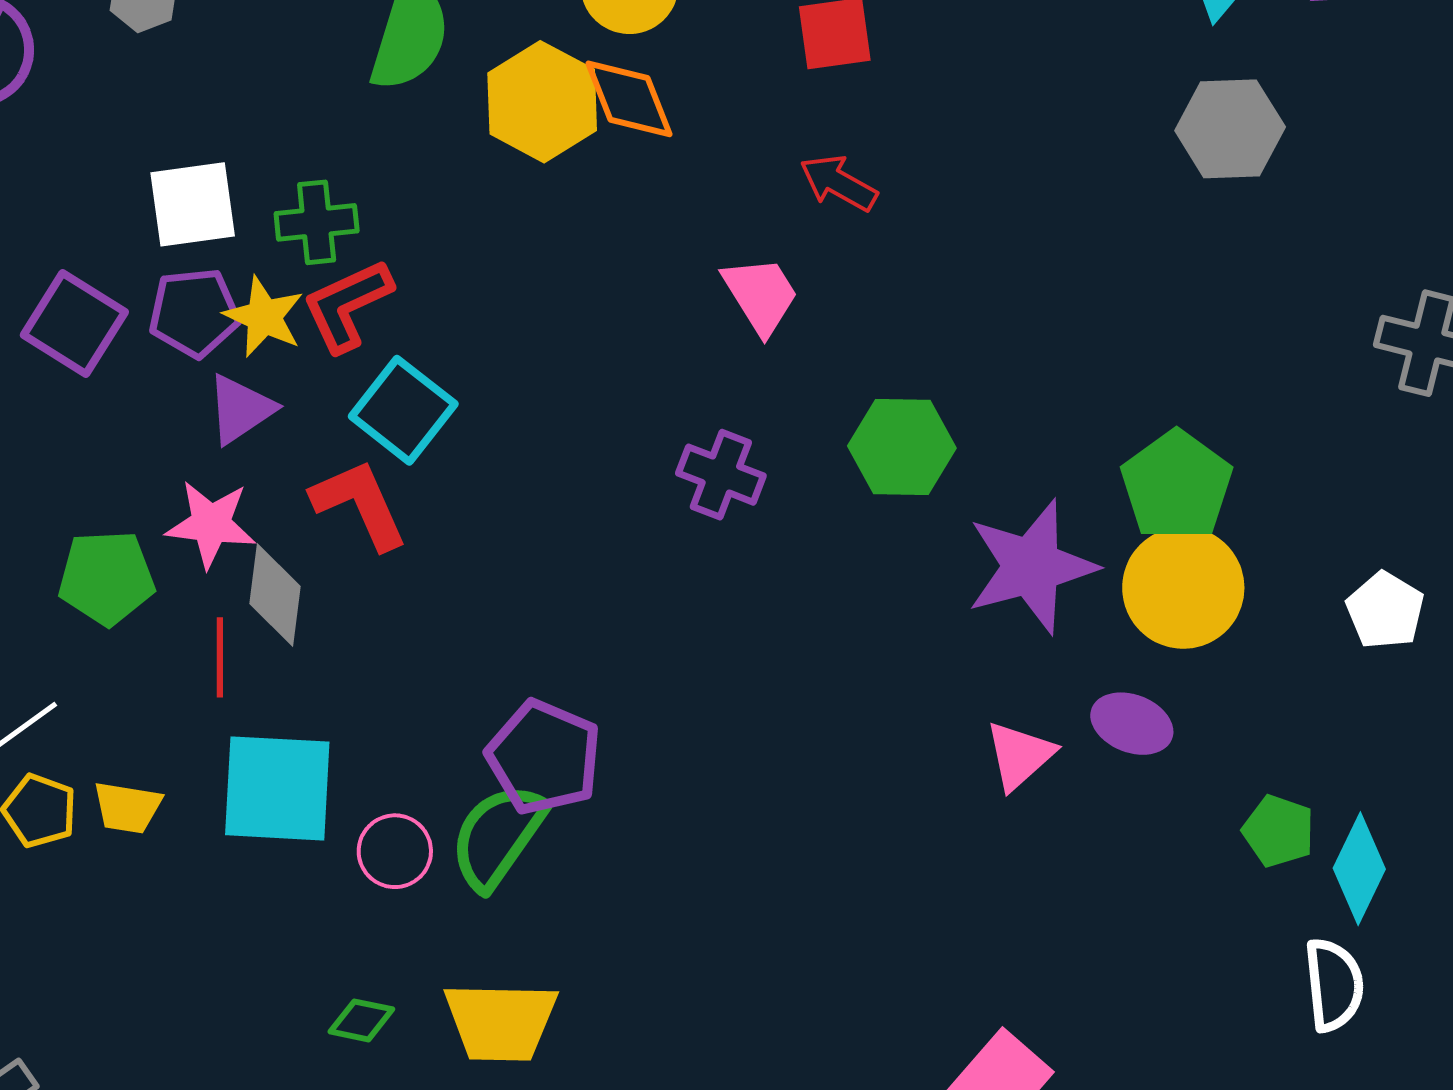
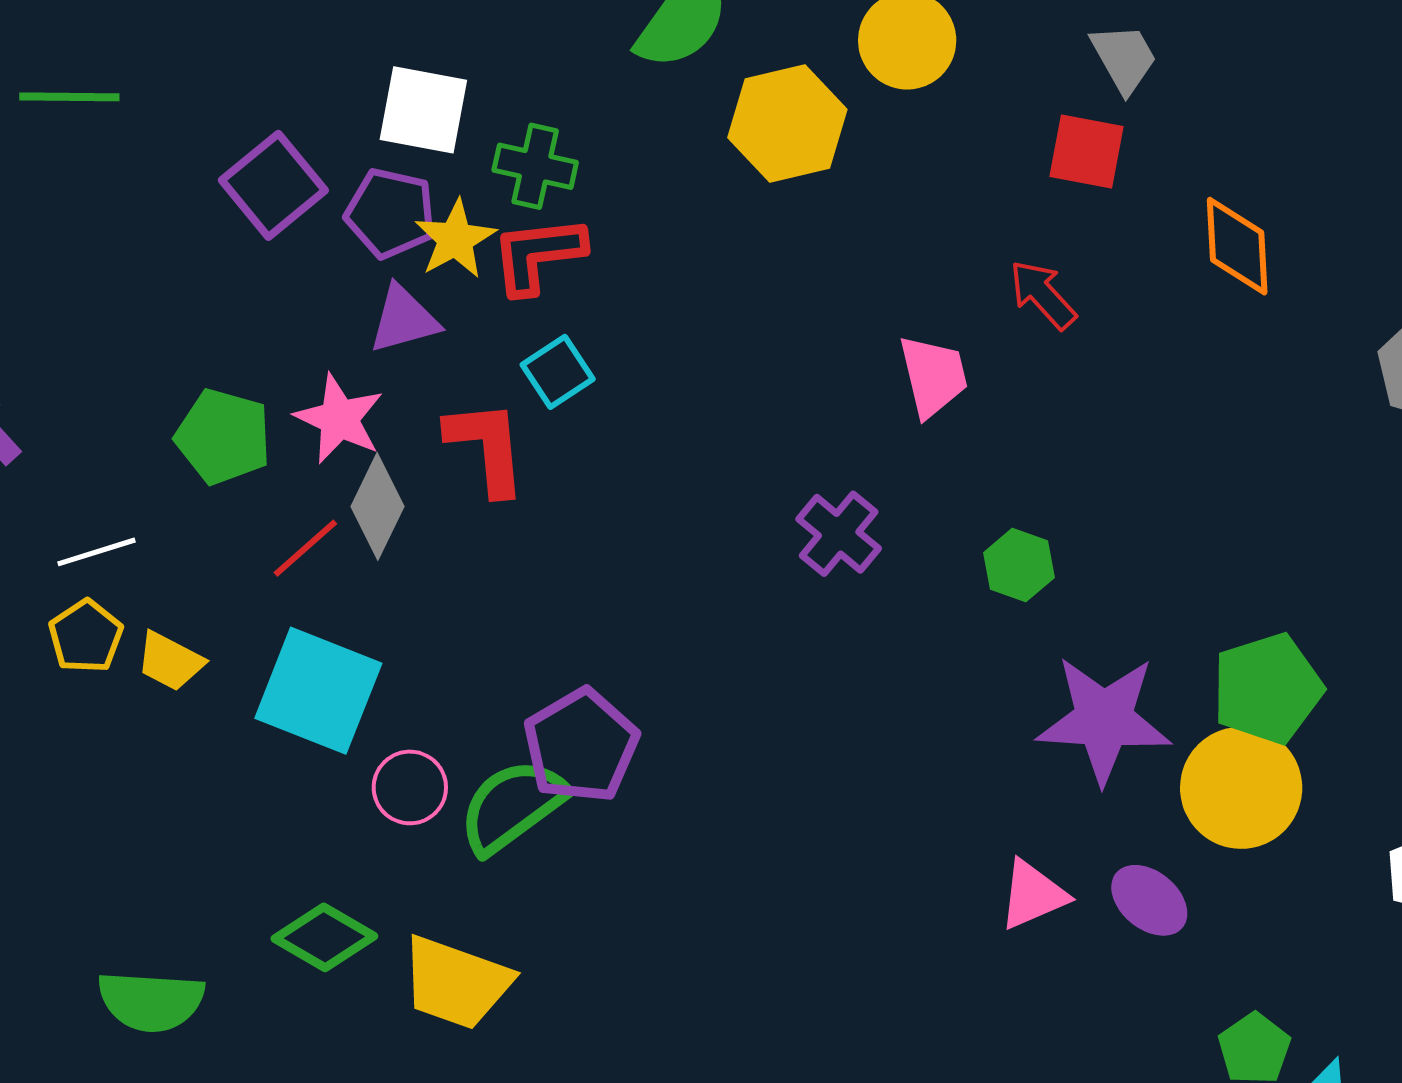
orange diamond: (629, 99) -> (1237, 246), moved
cyan square: (403, 410) -> (558, 372), size x0.7
green hexagon: (902, 447) -> (1019, 565), size x0.7
red line: (220, 657) -> (305, 548), turned 30
green diamond: (361, 1020) -> (324, 937), size x1.5

